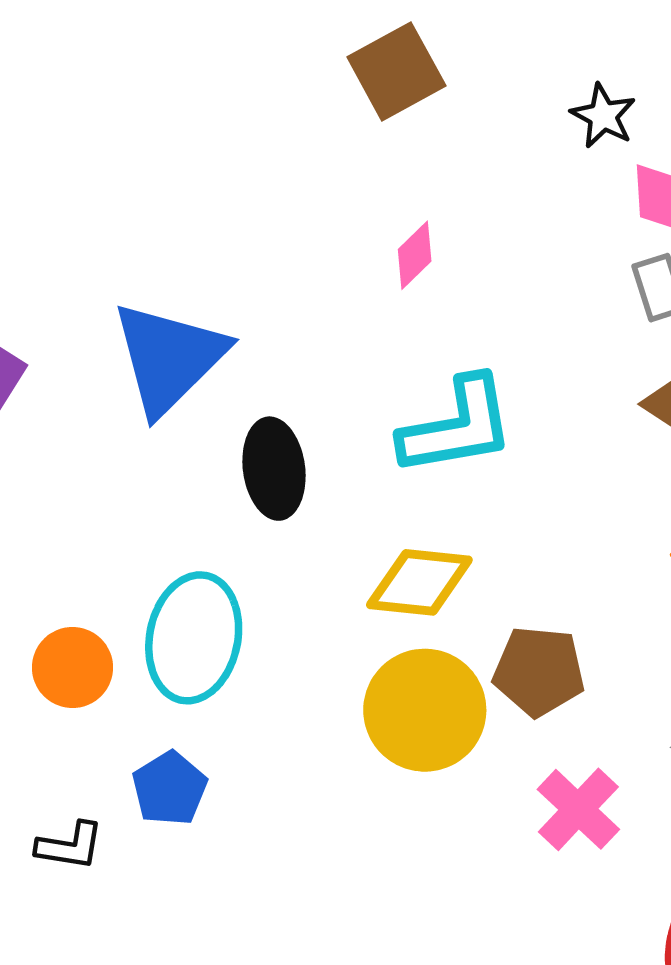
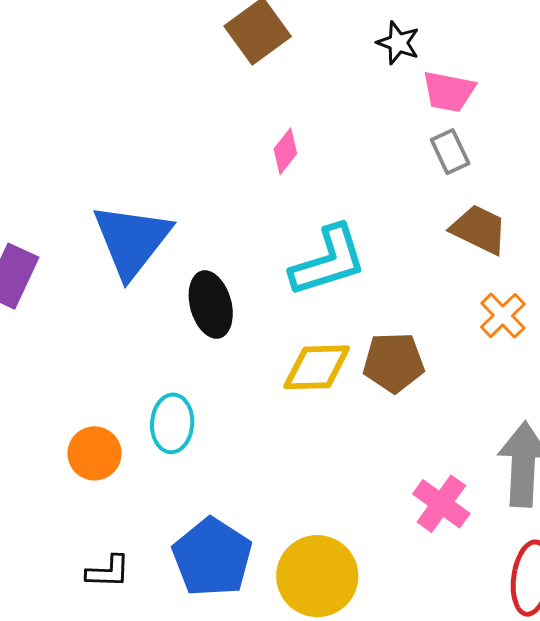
cyan ellipse: (194, 638) -> (172, 423), size x0.7
brown pentagon: (539, 671) -> (394, 362), moved
yellow circle: (425, 710) -> (317, 576), moved
blue pentagon: (170, 788) -> (212, 557), moved, size x1.6

